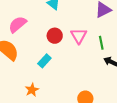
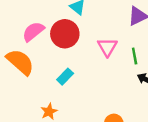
red circle: (55, 36) -> (65, 34), moved, size x1.5

